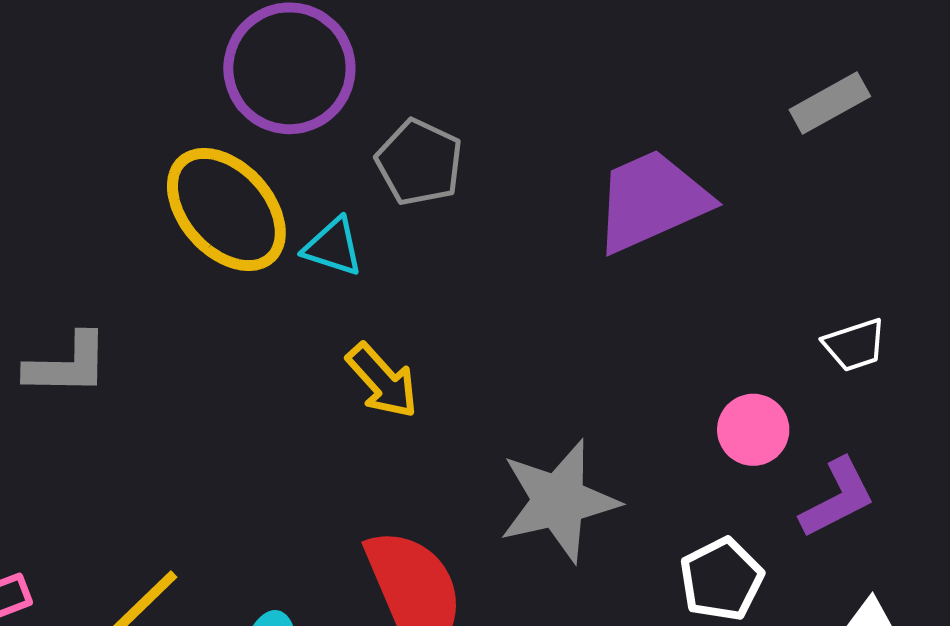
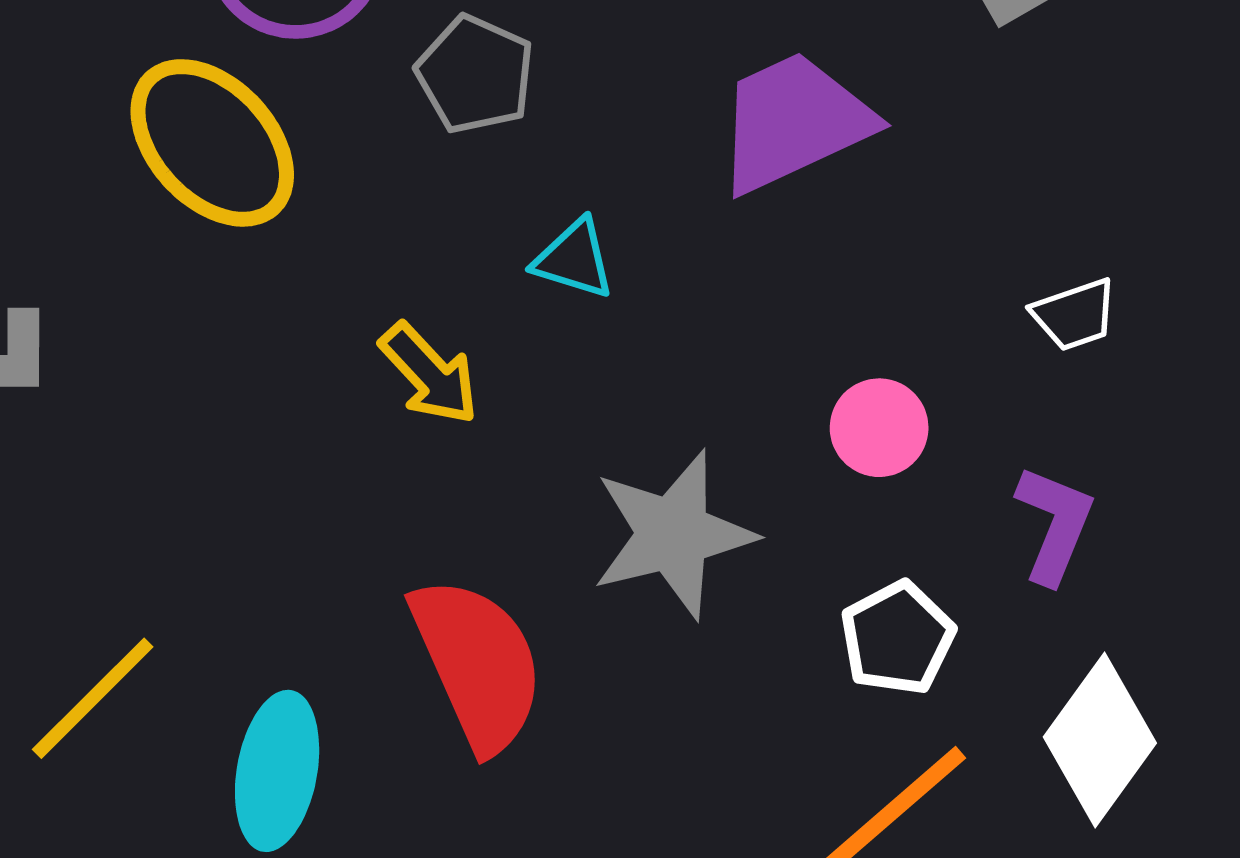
cyan triangle: (333, 247) -> (574, 259), moved
pink circle: (753, 430) -> (879, 428), moved
purple L-shape: (838, 498) -> (1055, 524), turned -40

